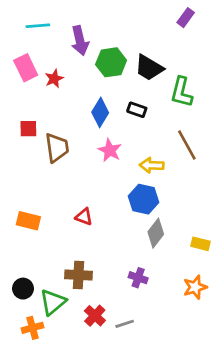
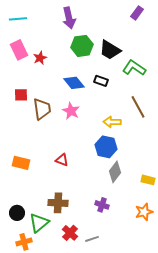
cyan line: (38, 26) -> (18, 19), moved
purple arrow: (80, 41) -> (69, 18), moved
green L-shape: (182, 92) -> (134, 68), turned 110
blue diamond: (100, 112) -> (74, 83), turned -70
pink star: (110, 150) -> (71, 111), moved

